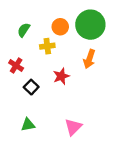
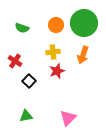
green semicircle: (24, 30) -> (22, 28), turned -104
yellow cross: (47, 46) -> (53, 52), moved

